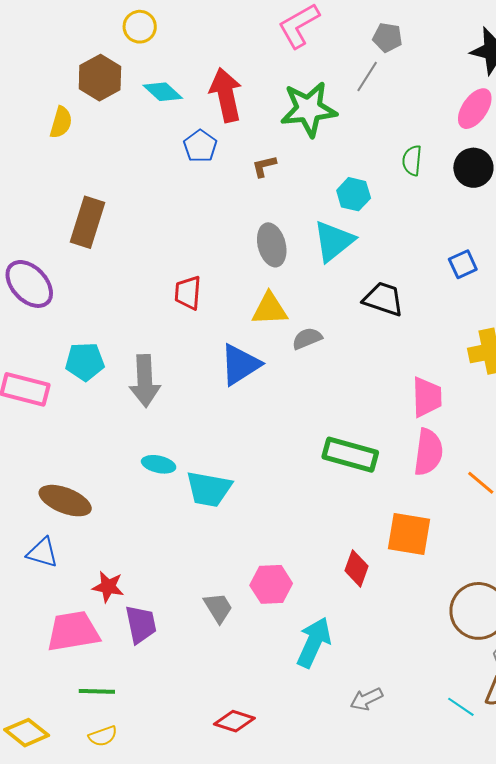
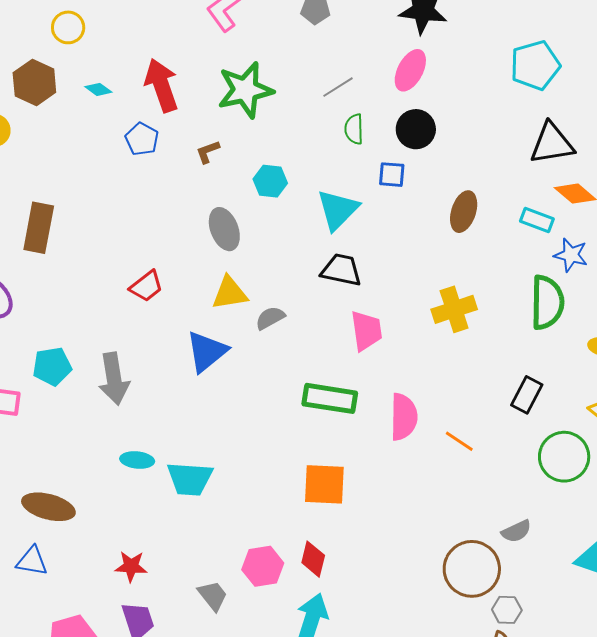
gray line: (367, 76) -> (338, 87), moved, turned 32
cyan diamond: (163, 92) -> (98, 89), size x0.7
cyan hexagon: (354, 194) -> (270, 181), moved
cyan triangle: (334, 241) -> (338, 210), moved
blue square: (463, 264) -> (392, 175), moved, turned 36
red trapezoid: (188, 293) -> (146, 286), turned -126
pink trapezoid: (427, 397) -> (366, 331), moved
green rectangle: (350, 455) -> (330, 398), moved
orange square: (409, 534) -> (324, 484), moved
red diamond: (356, 568) -> (313, 559), moved
red star: (108, 587) -> (131, 566), moved

